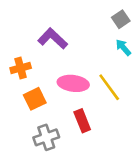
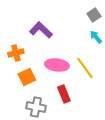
gray cross: (46, 137) -> (36, 107), turned 30

